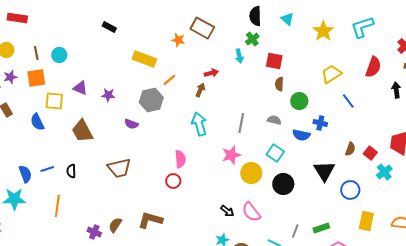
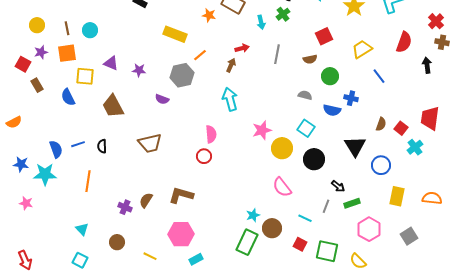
cyan arrow: (239, 56) -> (261, 22), moved
red square: (274, 61) -> (324, 36), moved, turned -36
brown semicircle: (279, 84) -> (310, 59), turned -104
gray line: (241, 123) -> (277, 54), moved
black arrow: (227, 211) -> (338, 186), moved

